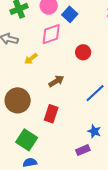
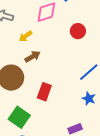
brown arrow: (56, 81) -> (33, 57), moved
blue star: (94, 131) -> (89, 99), moved

